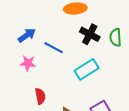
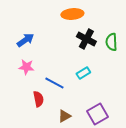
blue line: (54, 48) -> (54, 83), moved
cyan rectangle: (87, 69) -> (83, 73), size x0.6

